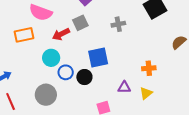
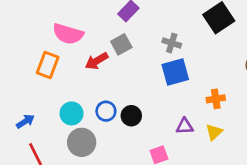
gray cross: (118, 24) -> (172, 43), turned 32
orange rectangle: (24, 35) -> (48, 65), turned -54
blue square: (98, 57) -> (175, 72), moved
cyan circle: (51, 58) -> (72, 113), moved

